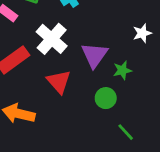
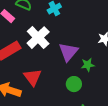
red triangle: (59, 82) -> (32, 77), moved

